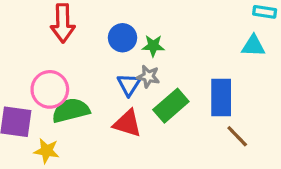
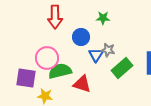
blue circle: (122, 38) -> (81, 37), moved
green star: (153, 46) -> (103, 18), moved
red triangle: (127, 123) -> (82, 84), moved

